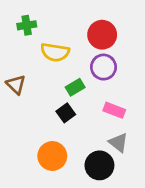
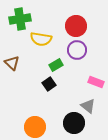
green cross: (27, 25) -> (20, 19), size x1.5
pink rectangle: (114, 110) -> (96, 82), moved
orange circle: (52, 156) -> (35, 127), moved

